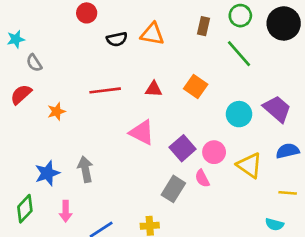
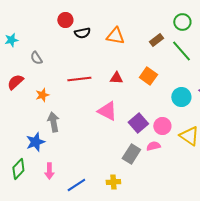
brown rectangle: (204, 26) -> (156, 40), moved, turned 40
black semicircle: (117, 39) -> (82, 33), moved
gray semicircle: (34, 63) -> (36, 58), moved
gray arrow: (85, 169) -> (53, 122), moved
pink semicircle: (202, 178) -> (153, 146), turned 104

